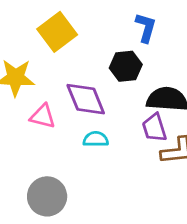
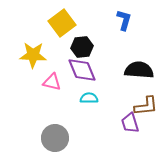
black hexagon: (126, 66) -> (82, 47), moved
purple trapezoid: (154, 128) -> (130, 123), moved

